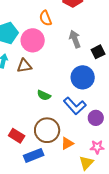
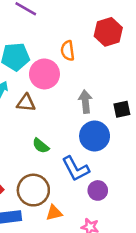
gray arrow: (75, 39) -> (85, 102), moved

